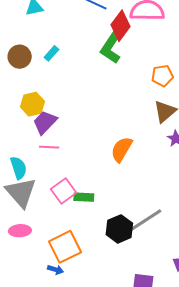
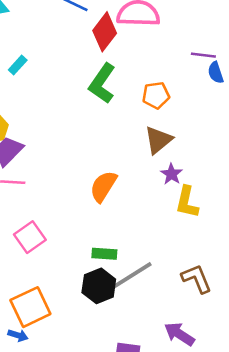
green L-shape: (111, 47) -> (102, 83), moved
green rectangle: (84, 197) -> (104, 254), moved

